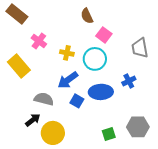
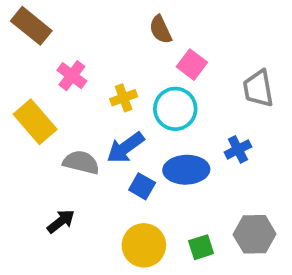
yellow cross: (67, 53) -> (124, 98), turned -32
gray semicircle: (44, 99) -> (81, 162), moved
yellow circle: (53, 133) -> (144, 245), moved

